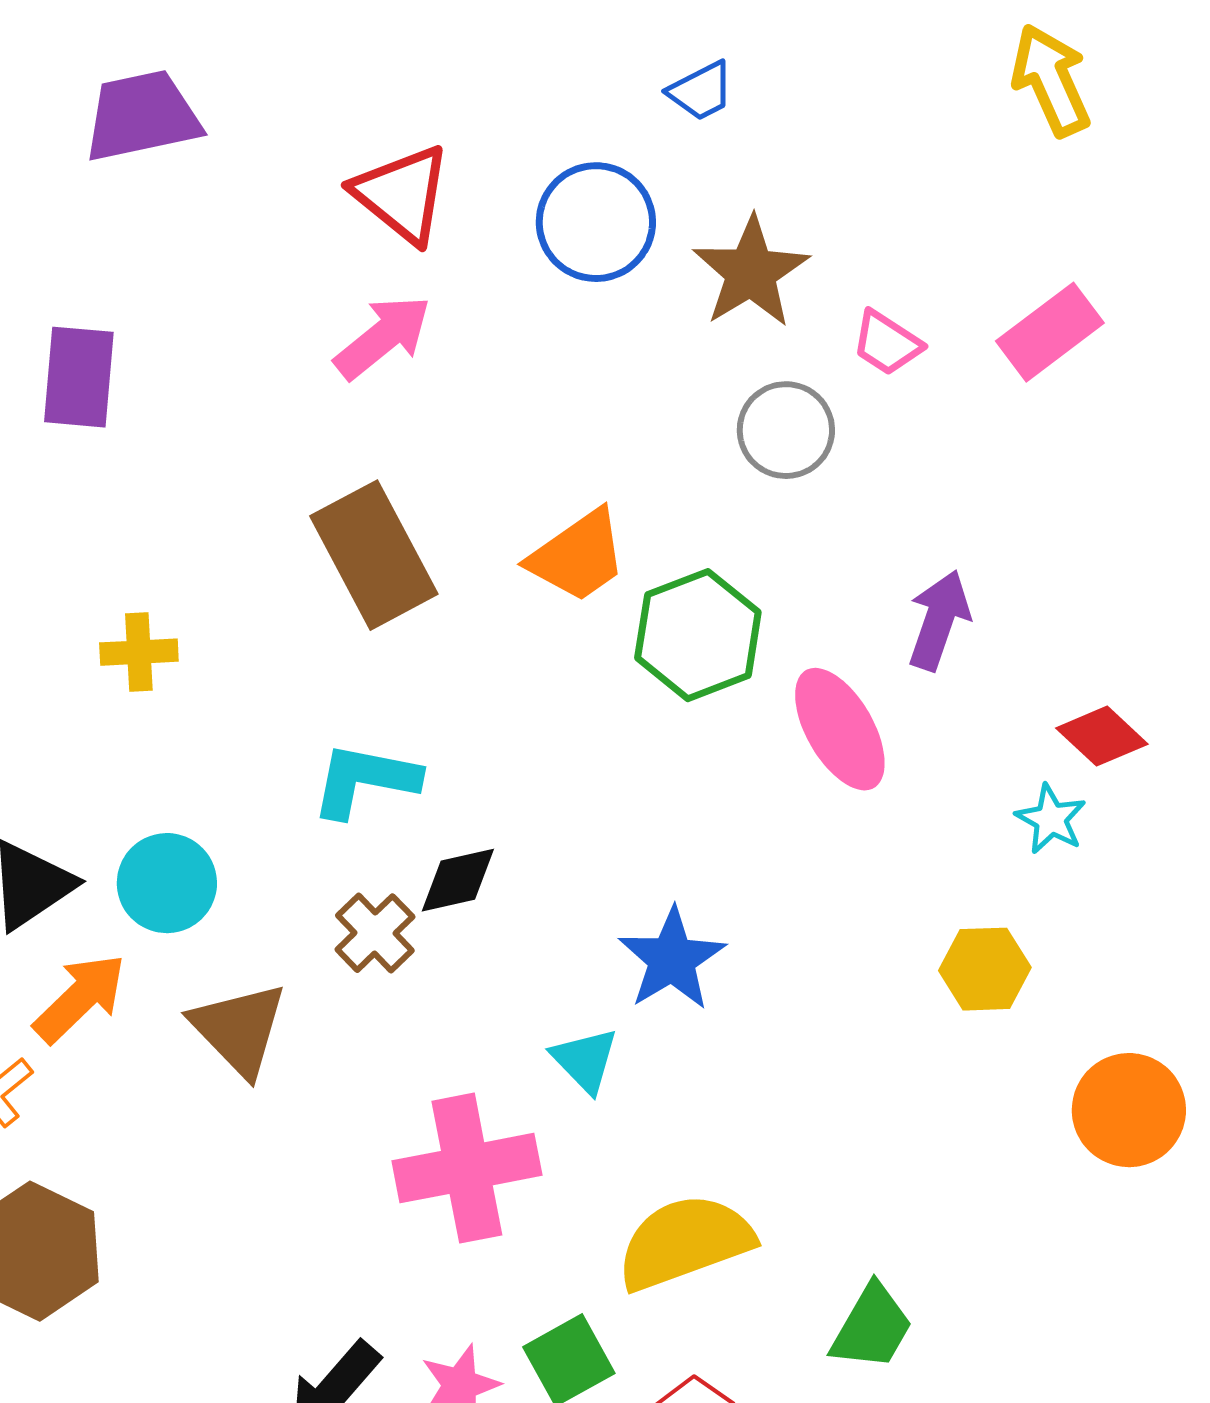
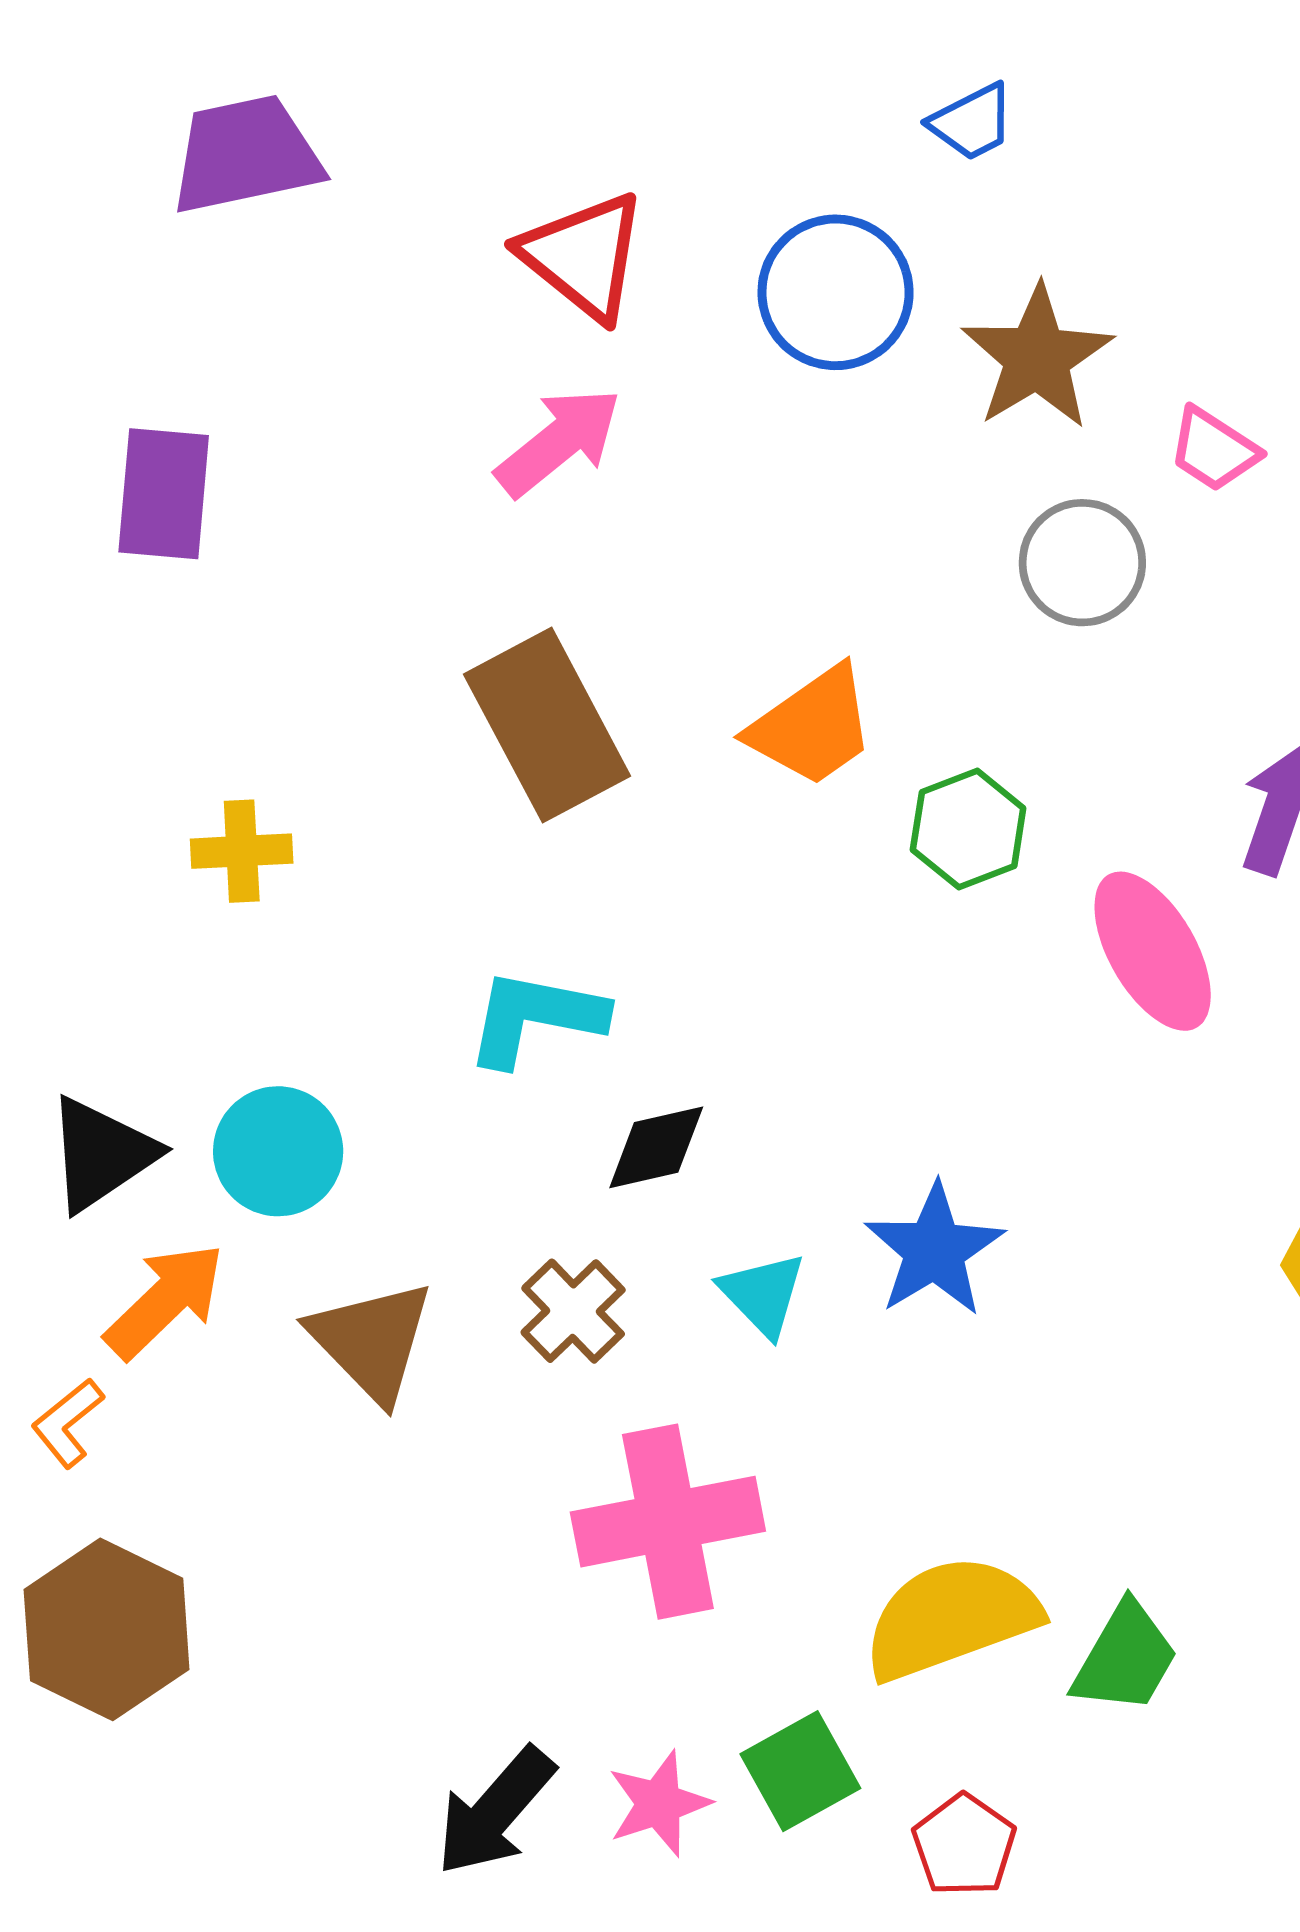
green hexagon: (698, 635) -> (968, 829), size x0.7
brown cross: (375, 933) -> (573, 1311), moved
cyan triangle: (585, 1060) -> (763, 1294), moved
green trapezoid: (872, 1327) -> (1125, 1658), moved

